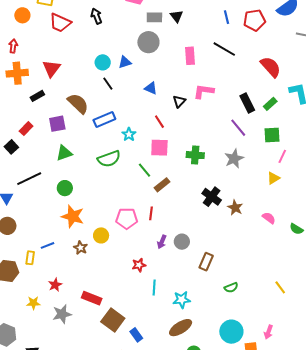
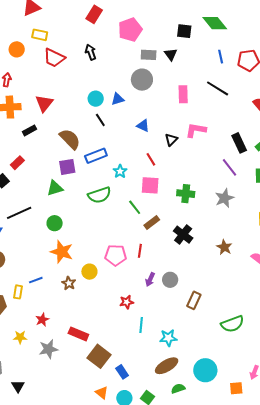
purple square: (57, 124) -> (67, 167), moved
black cross: (212, 197) -> (183, 235), moved
green semicircle: (231, 288) -> (232, 324), moved, size x1.6
cyan circle: (231, 332) -> (205, 370), moved

